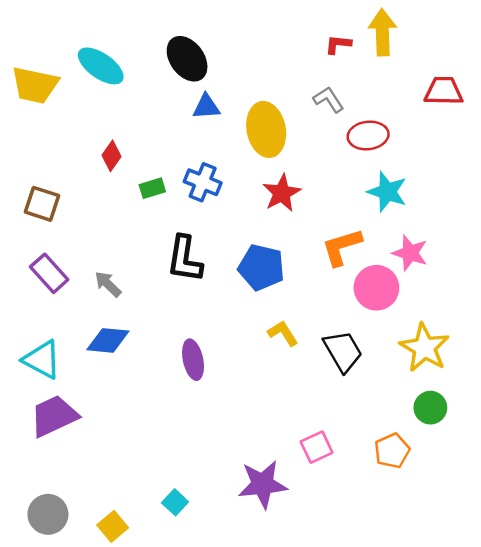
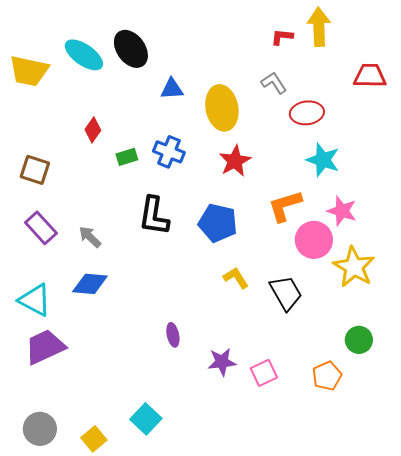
black ellipse: (187, 59) -> (131, 49), moved
yellow star: (424, 348) -> (354, 267), moved
purple ellipse: (193, 360) -> (173, 335), moved, size x0.7
purple star: (263, 484) -> (222, 362), moved, size x0.7
cyan square: (175, 502) -> (146, 419), size x1.4

